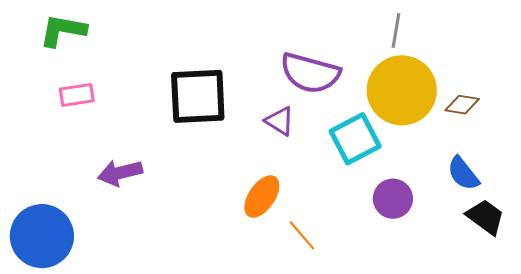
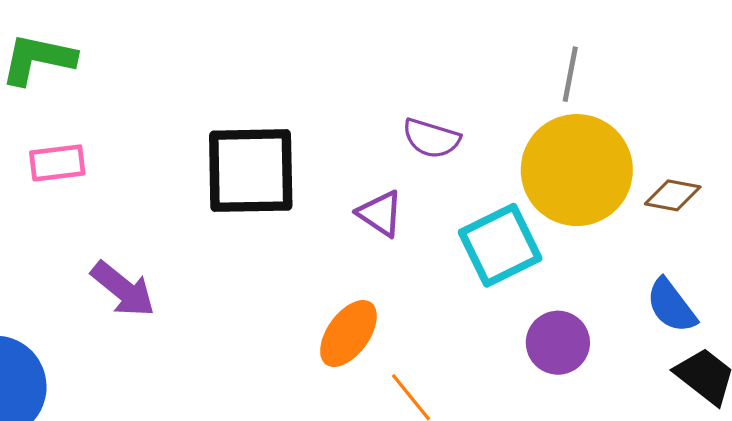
purple semicircle: (310, 73) -> (431, 138), size x0.6
purple arrow: (120, 173) -> (123, 289), turned -129

